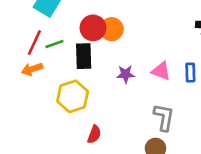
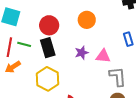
orange circle: (112, 29) -> (87, 20), moved
green line: (54, 44) -> (24, 44), turned 48
pink triangle: (161, 71) -> (103, 56), moved

